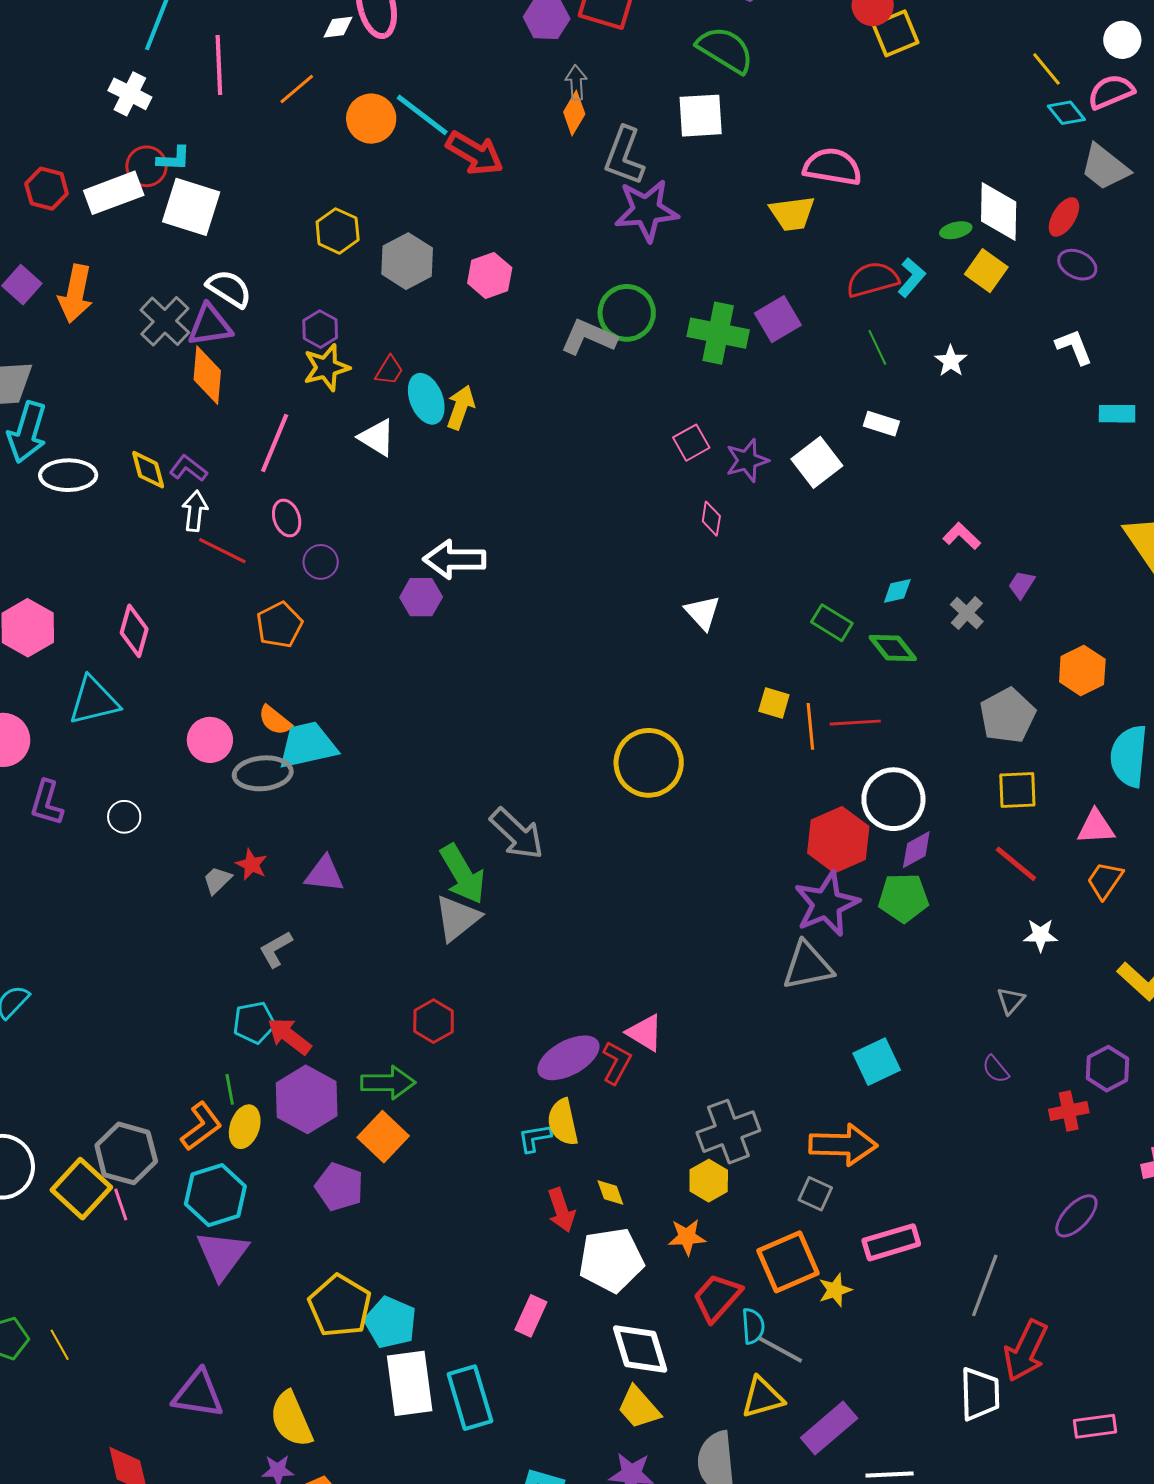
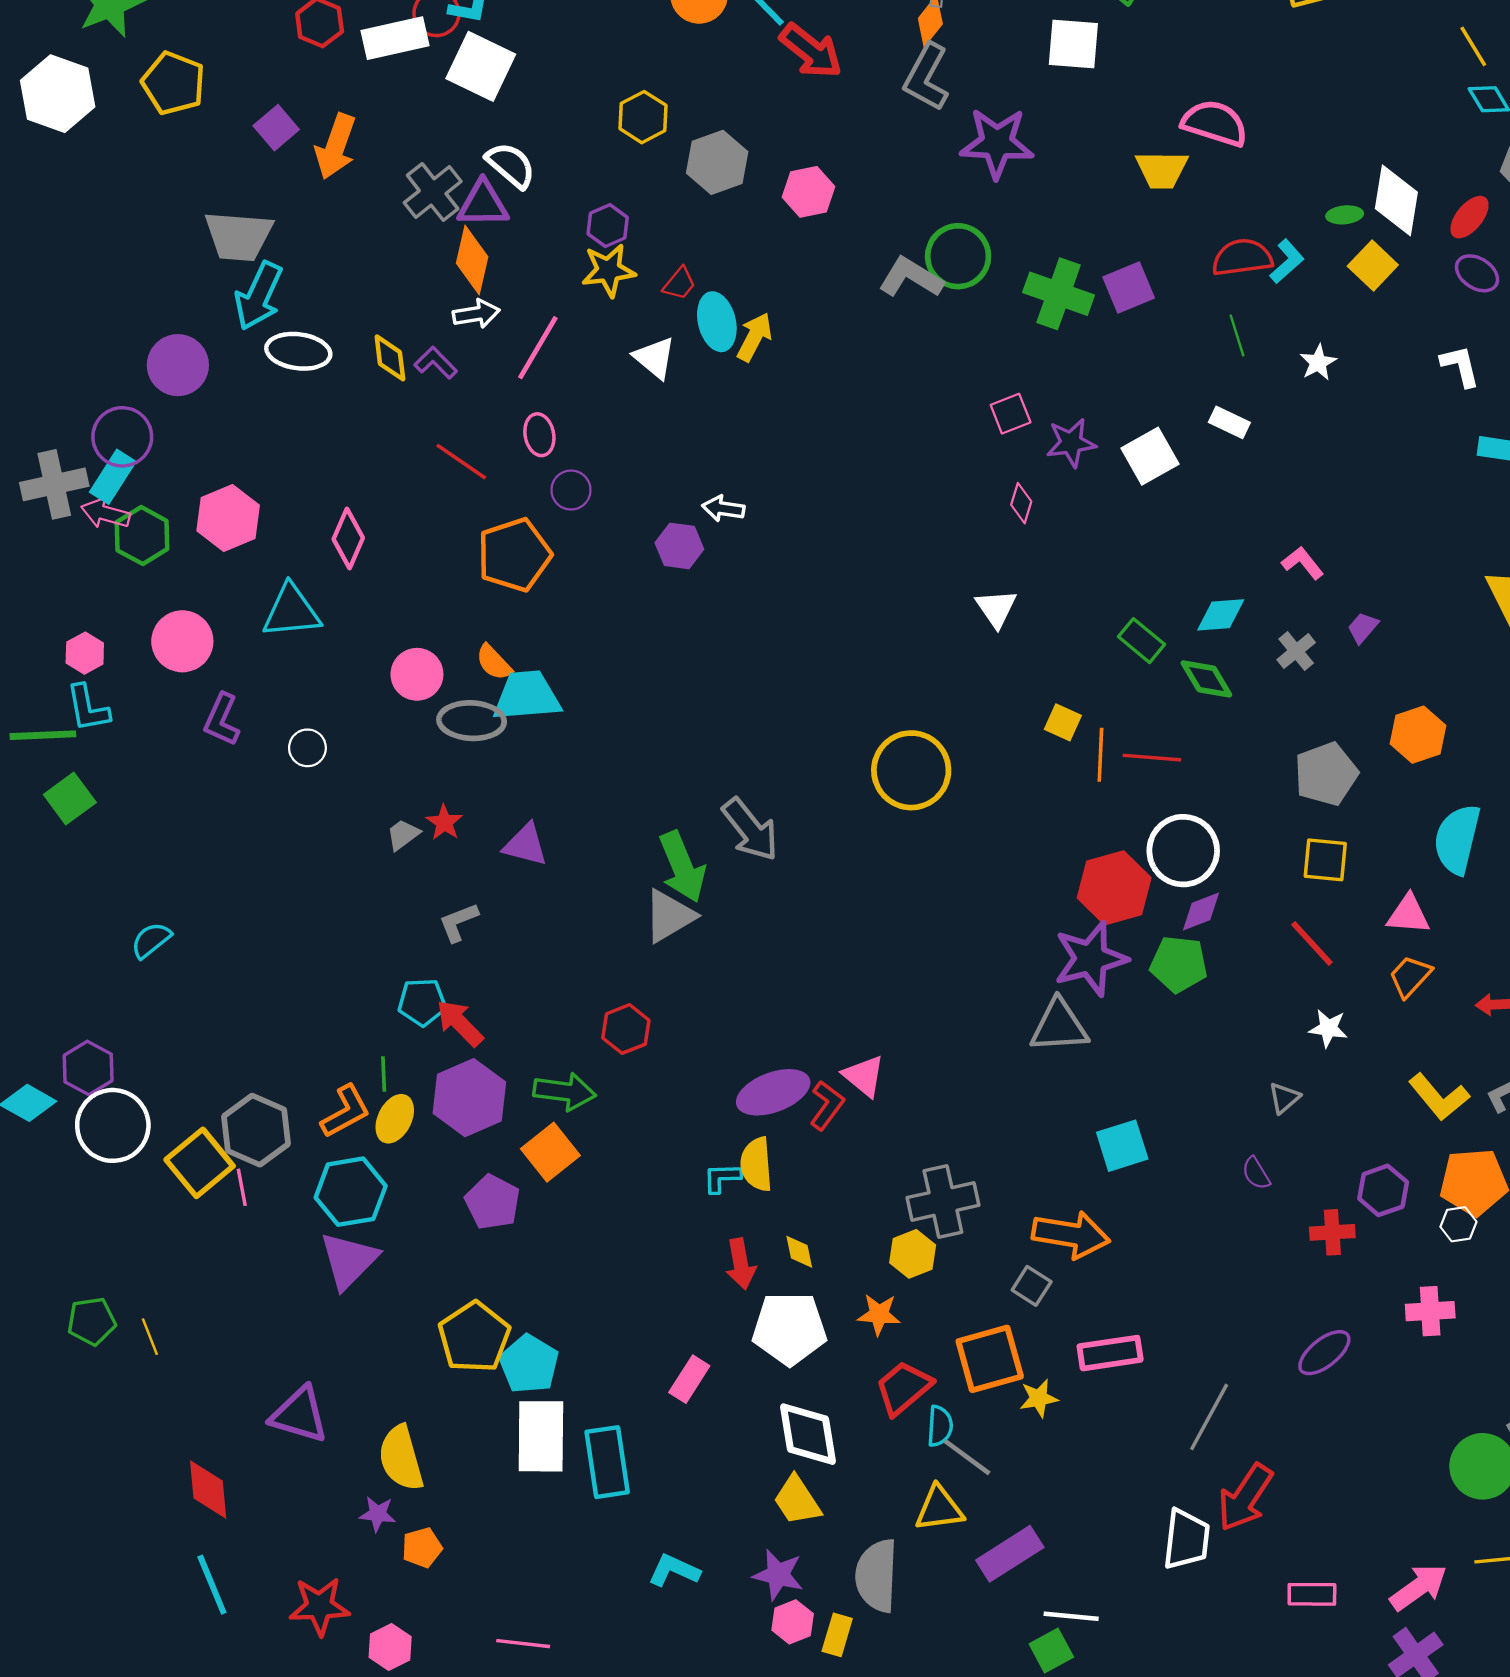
gray L-shape: (624, 156) -> (926, 77), moved
white arrow: (195, 511) -> (476, 314), moved, turned 66
white arrow: (454, 559) -> (723, 509), size x0.6
cyan diamond: (897, 591) -> (1221, 615), size x1.4
orange pentagon: (279, 625) -> (514, 555), size x1.4

